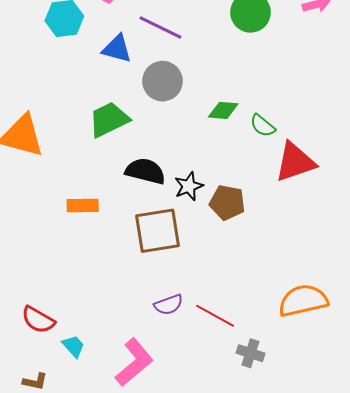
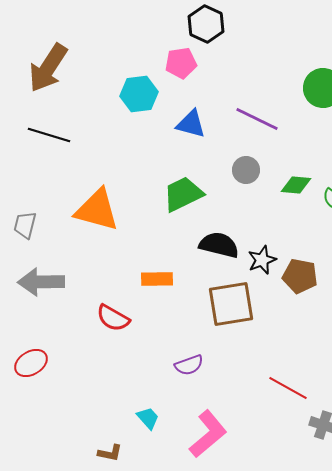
purple line: (160, 28) -> (257, 119), moved
gray circle: (162, 81) -> (246, 170), moved, size x0.7
purple semicircle: (169, 305) -> (189, 365), moved
red semicircle: (38, 320) -> (113, 318), moved

